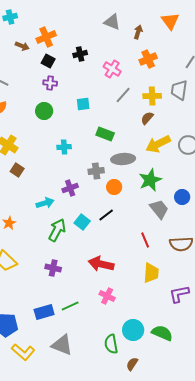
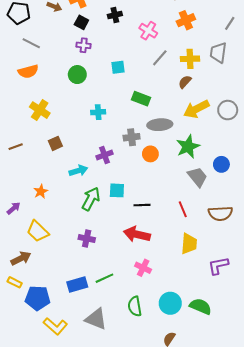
brown square: (17, 170) -> (55, 143), moved, turned 32
black line: (106, 215) -> (142, 205), moved, turned 35
cyan square: (82, 222) -> (117, 190), turned -35
green semicircle: (111, 344) -> (135, 306), moved

